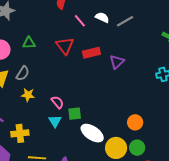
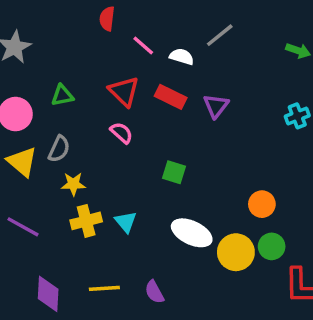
white semicircle: (102, 17) -> (182, 57), moved
red rectangle: (91, 53) -> (171, 97), turned 48
pink semicircle: (57, 102) -> (121, 133), moved
green square: (75, 114) -> (174, 172), moved, turned 32
yellow cross: (20, 133) -> (86, 221), moved

